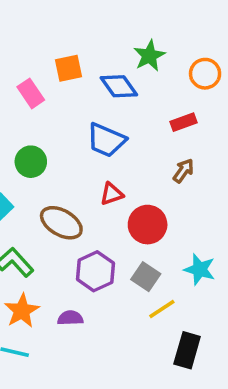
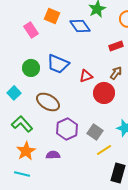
orange square: (69, 68) -> (52, 16), turned 35
blue trapezoid: (106, 140) -> (58, 64), moved
red triangle: (112, 194) -> (86, 76), moved
red circle: (148, 225) -> (104, 93), moved

